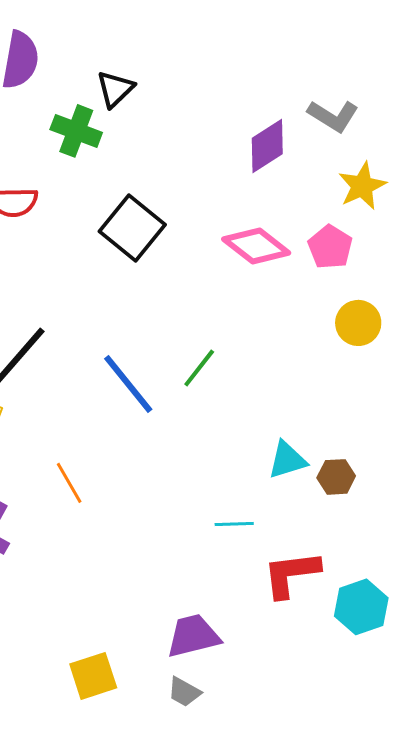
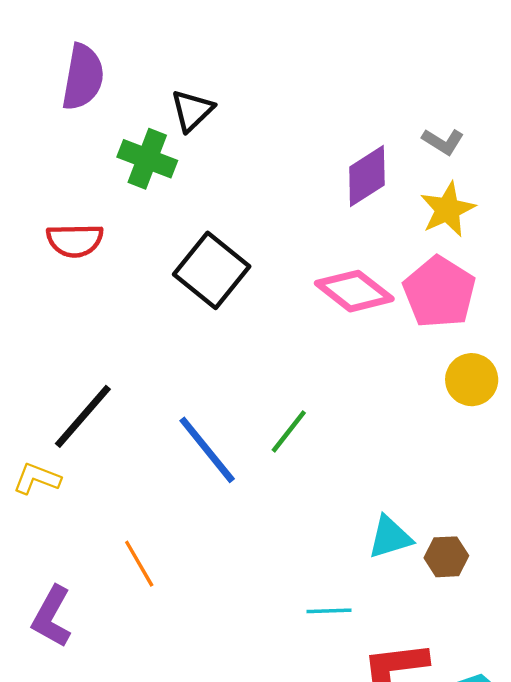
gray L-shape: (333, 116) -> (443, 141), size x0.7
yellow star: (362, 186) -> (448, 209), moved
pink pentagon: (330, 247) -> (439, 292), size x1.4

